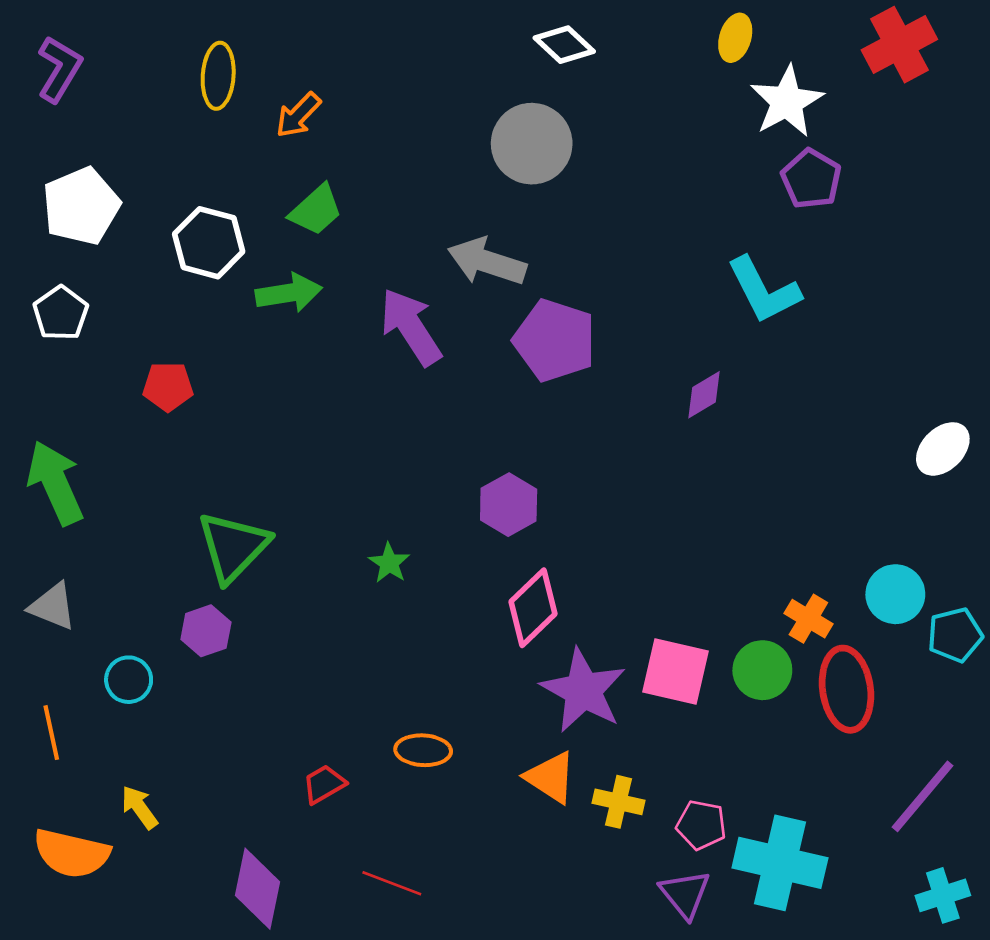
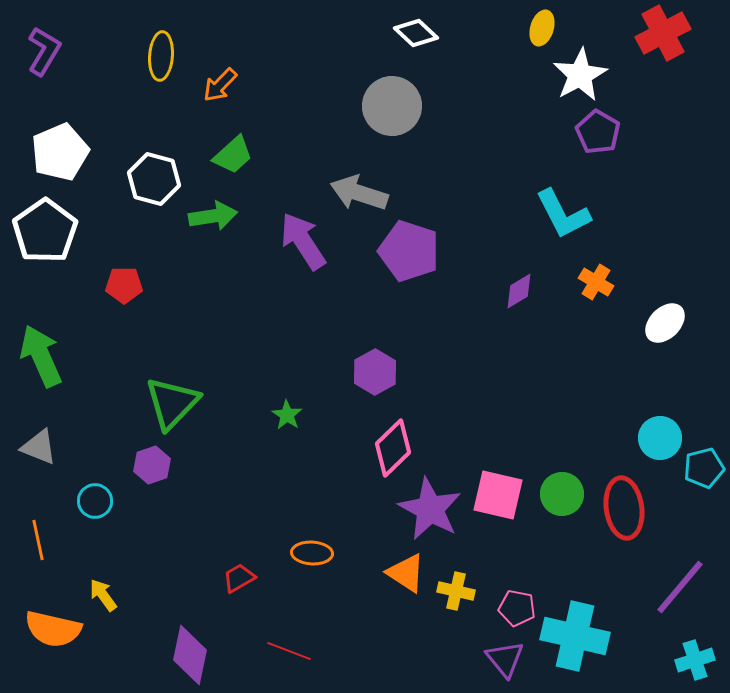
white pentagon: (61, 313) -> (45, 231), size x1.6
white ellipse: (943, 449) -> (665, 323), moved
orange cross: (808, 619) -> (596, 282), moved

